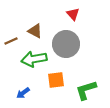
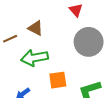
gray circle: (66, 44) -> (89, 42), moved

